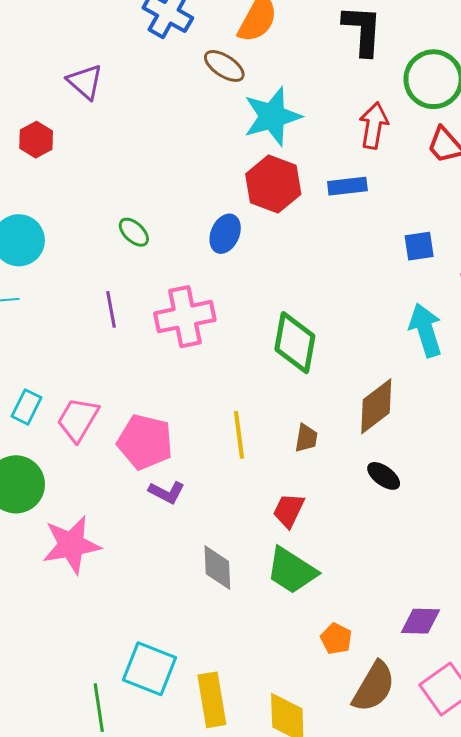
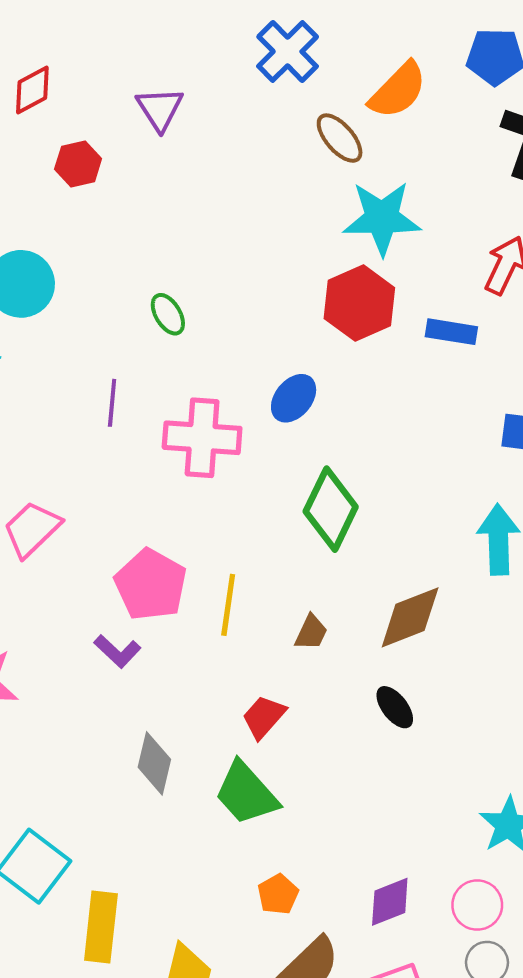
blue ellipse: (225, 234) -> (294, 398), moved
pink pentagon: (145, 442) -> (151, 585), moved
purple diamond: (420, 621) -> (390, 902), turned -39

